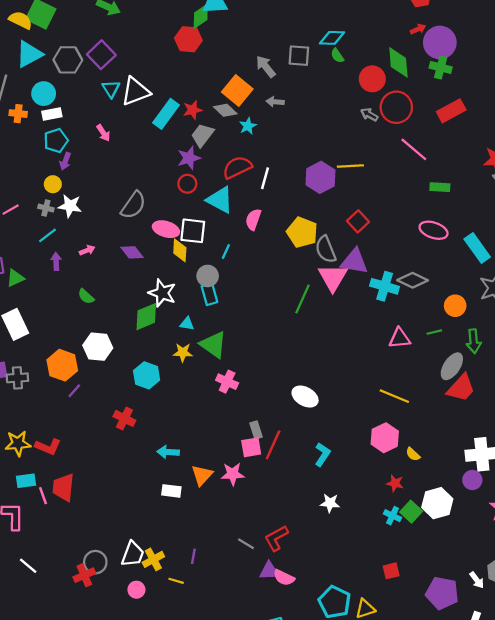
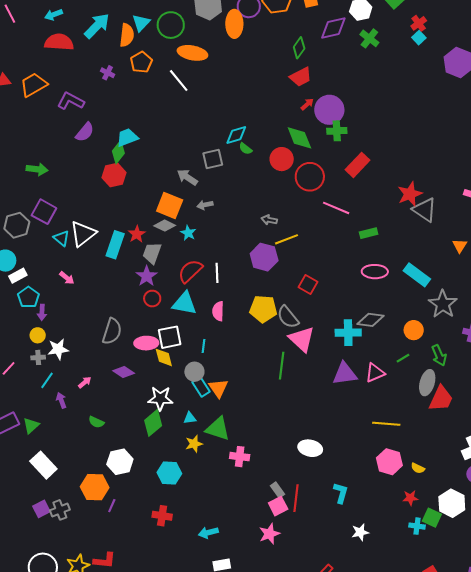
gray arrow: (369, 115) -> (269, 220), moved
purple triangle: (354, 261) -> (345, 374), moved
orange triangle: (202, 475) -> (218, 388), moved

